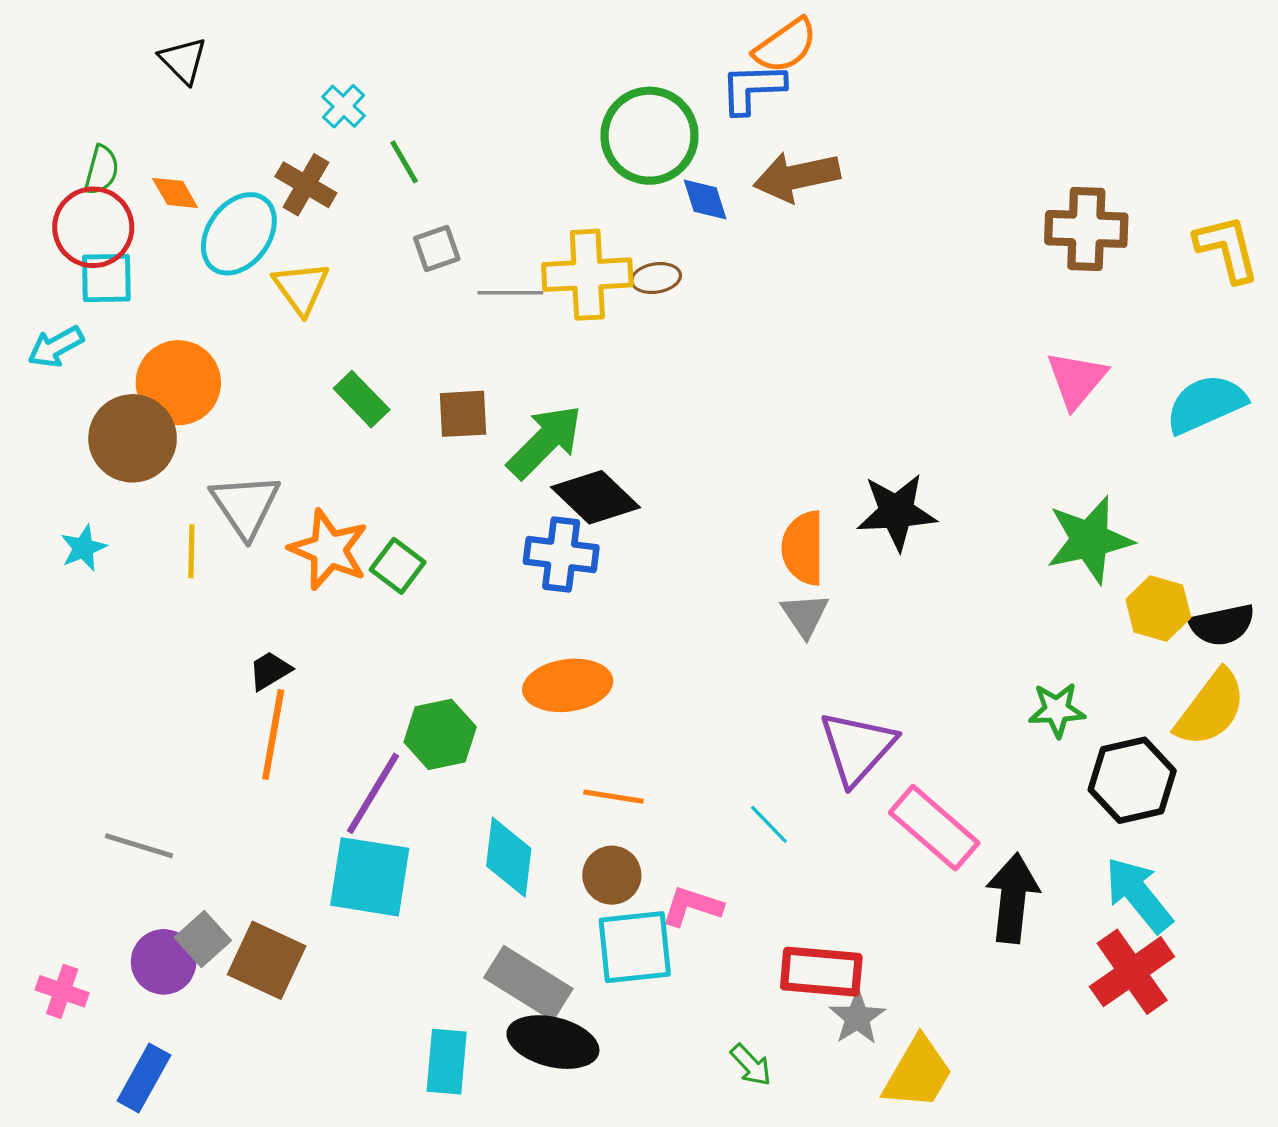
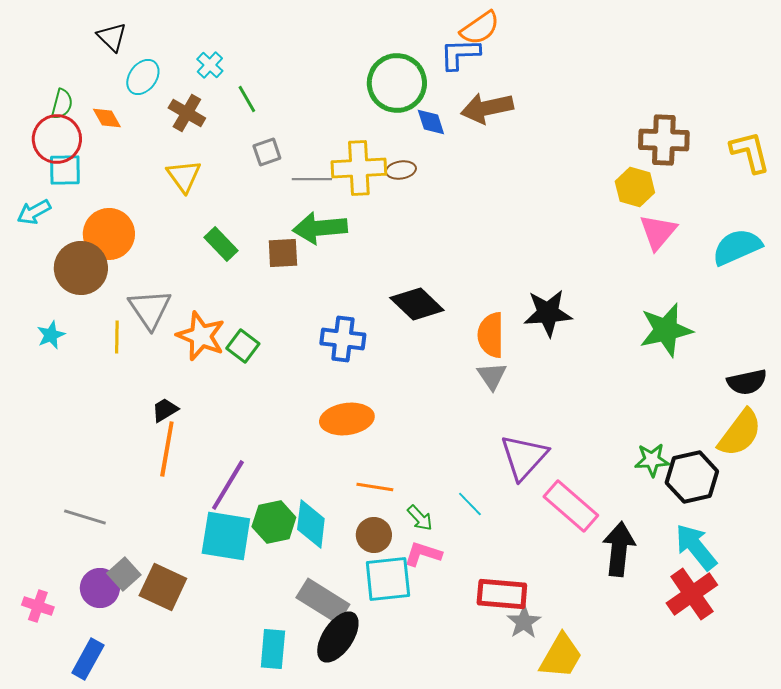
cyan ellipse: (239, 234) -> (143, 77), moved, size x0.7
green arrow: (545, 442) -> (320, 228), moved, turned -140
black diamond: (595, 497) -> (417, 304), moved
yellow hexagon: (1158, 608) -> (635, 187), moved
green star: (1057, 710) -> (652, 460), moved
green hexagon: (440, 734) -> (274, 522), moved
black ellipse: (553, 1042) -> (338, 637), turned -70
green arrow: (751, 1065) -> (420, 518), moved

